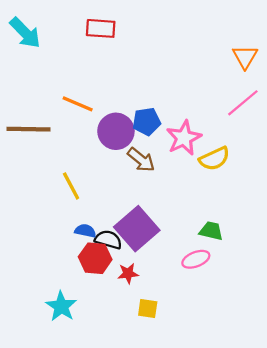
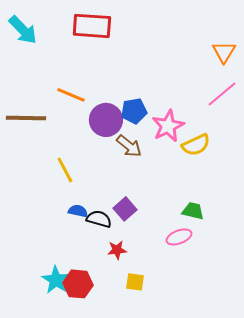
red rectangle: (101, 28) -> (92, 26), size x1.4
purple square: (137, 229) -> (125, 209), size x0.6
red hexagon: (95, 258) -> (78, 284), moved

